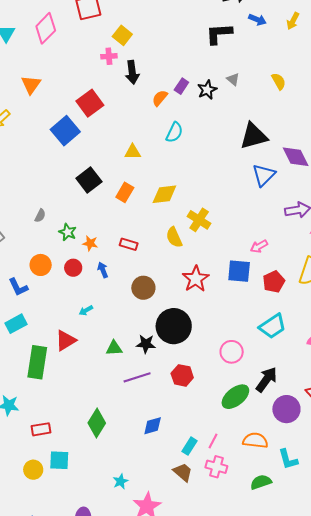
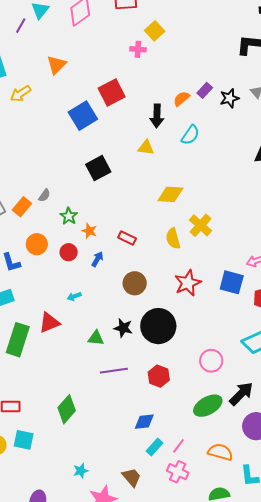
black arrow: (132, 72) -> (157, 116), moved
orange rectangle: (125, 192) -> (22, 207), moved
blue arrow: (103, 270) -> (97, 259), turned 42
black star: (146, 344) -> (123, 328), moved
blue diamond: (153, 426) -> (144, 422), moved
brown trapezoid: (183, 472) -> (132, 477), moved

